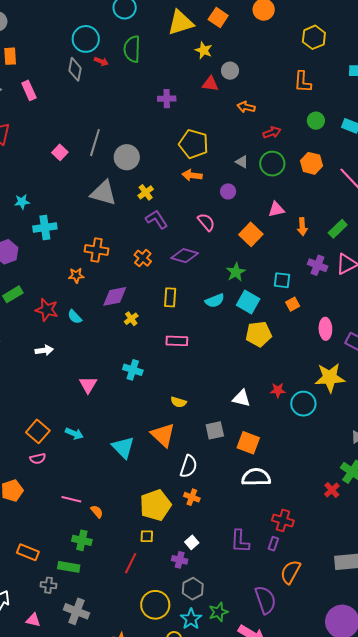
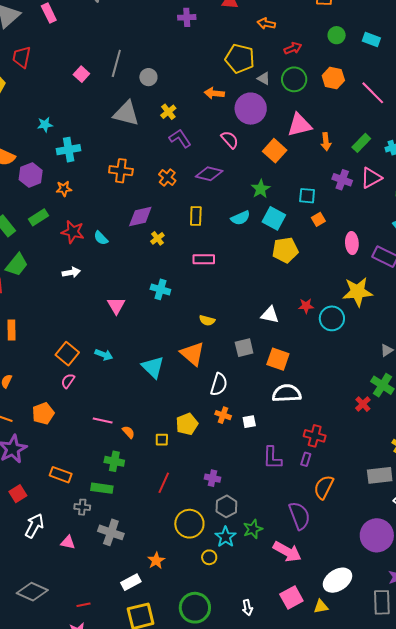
yellow pentagon: (194, 144) -> (240, 59), moved
gray circle: (127, 157) -> (148, 77), size x0.7
purple circle: (228, 191) -> (251, 109), size x2.0
pink triangle: (276, 209) -> (299, 125), size x1.5
orange star: (76, 275) -> (64, 189), moved
pink semicircle: (38, 459) -> (68, 381), turned 140
yellow pentagon: (156, 505) -> (187, 424), size x0.7
yellow square: (147, 536) -> (162, 440), moved
white square: (192, 542) -> (249, 422), moved, turned 32

